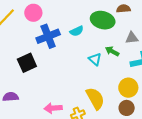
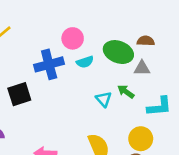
pink circle: (33, 13) -> (73, 38), moved
gray triangle: (132, 38) -> (142, 68), moved

